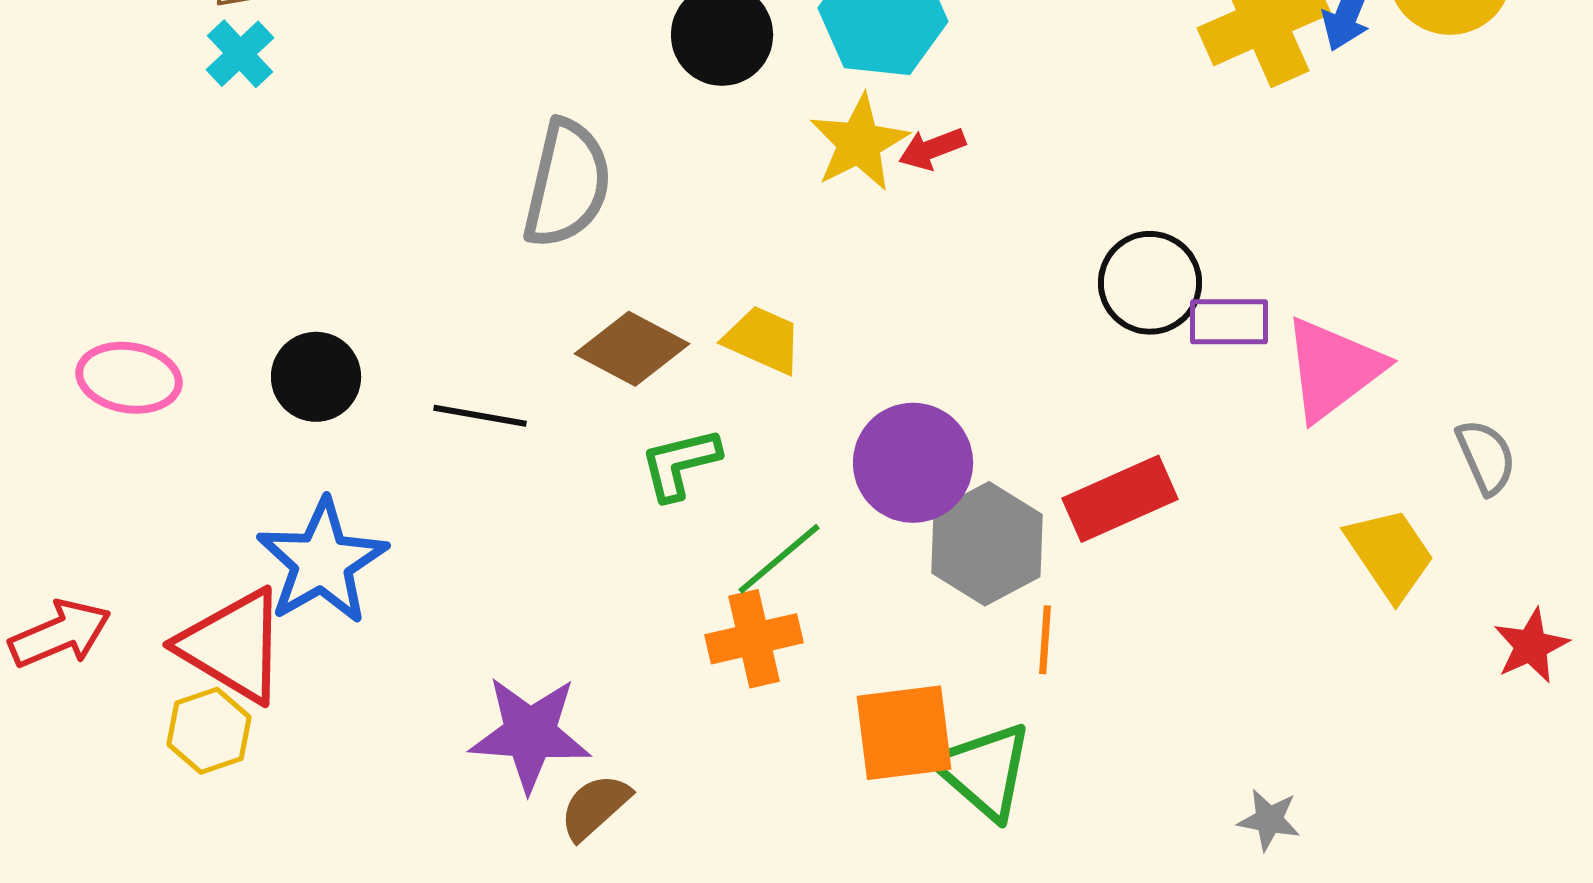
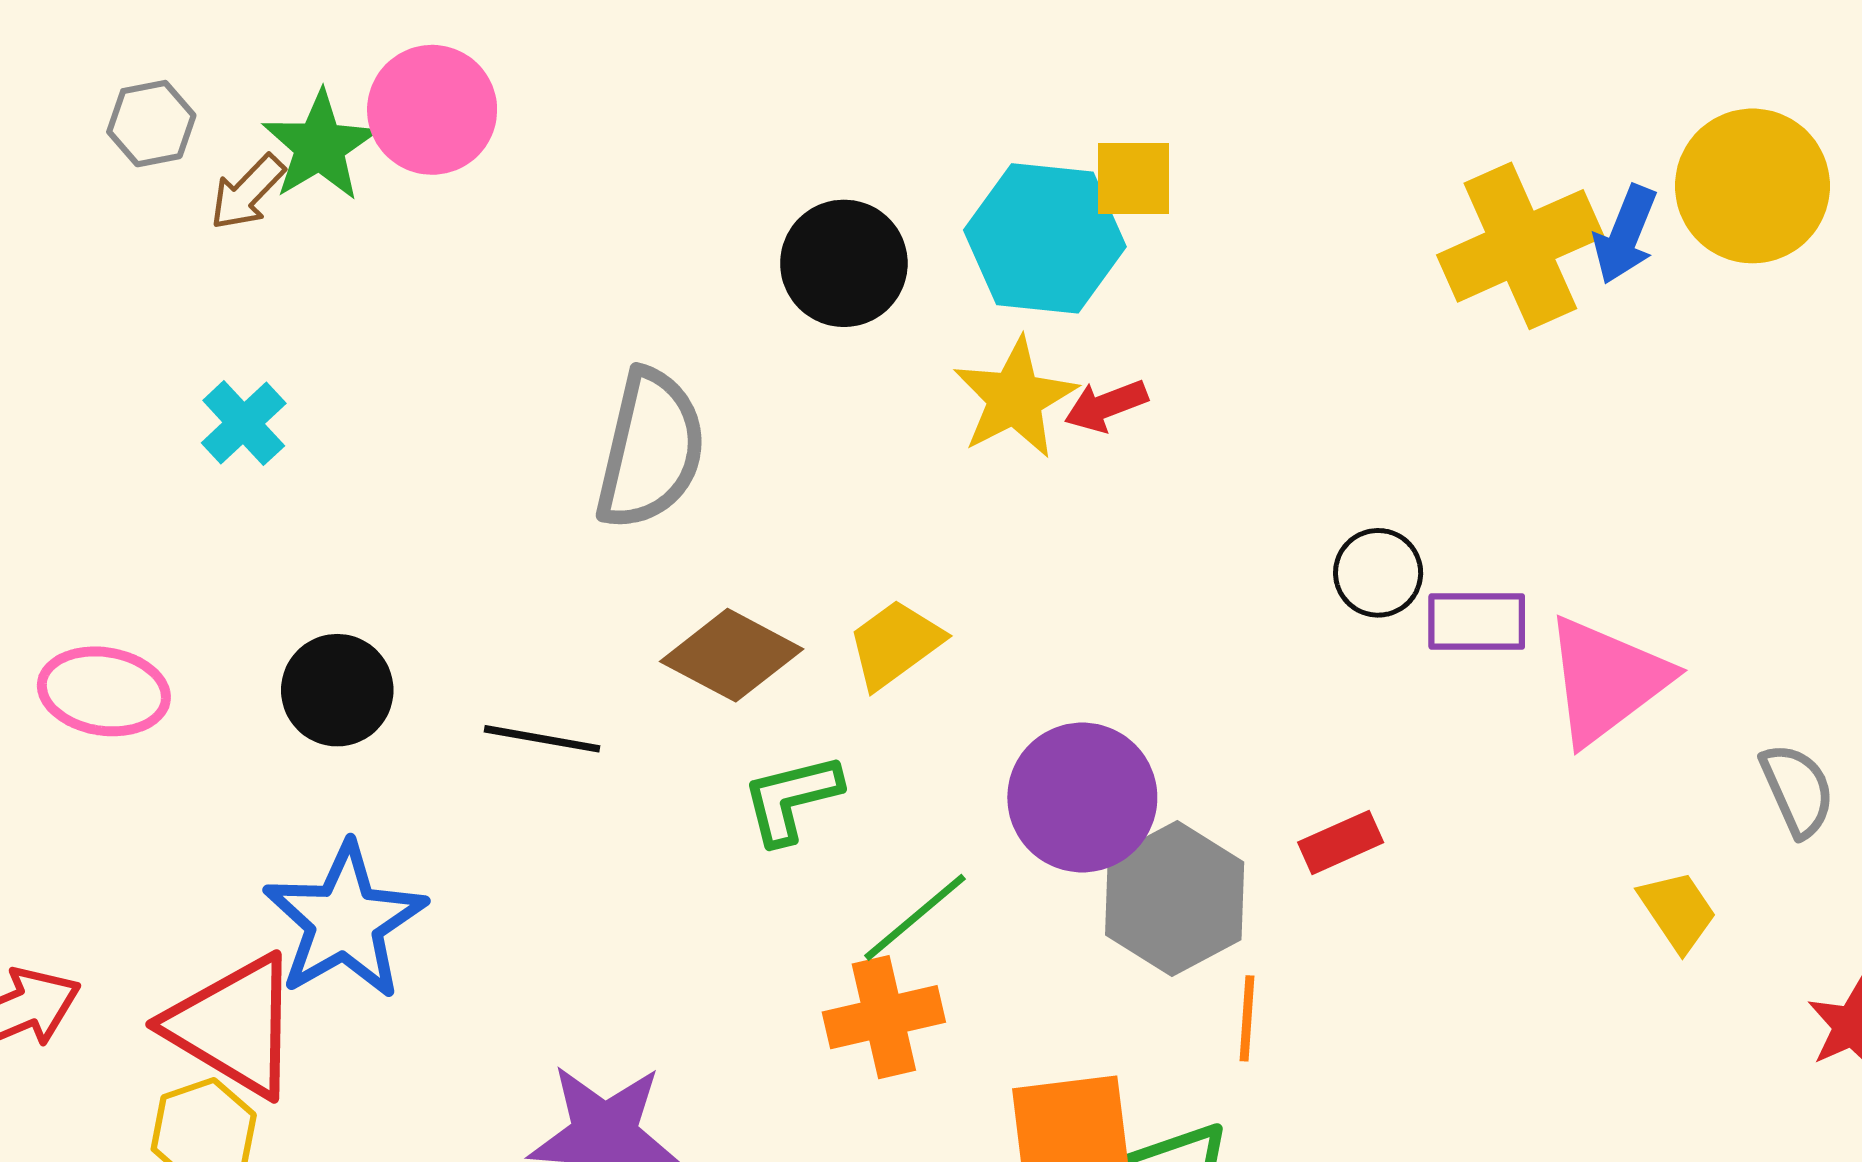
cyan cross: (240, 54) -> (244, 423), moved
black circle: (1150, 283) -> (1378, 573), size x0.7
yellow trapezoid: (763, 340) -> (895, 644), turned -60
red rectangle: (1120, 499) -> (1341, 842), size x0.6
yellow trapezoid: (1390, 554) -> (1678, 911), size x0.7

